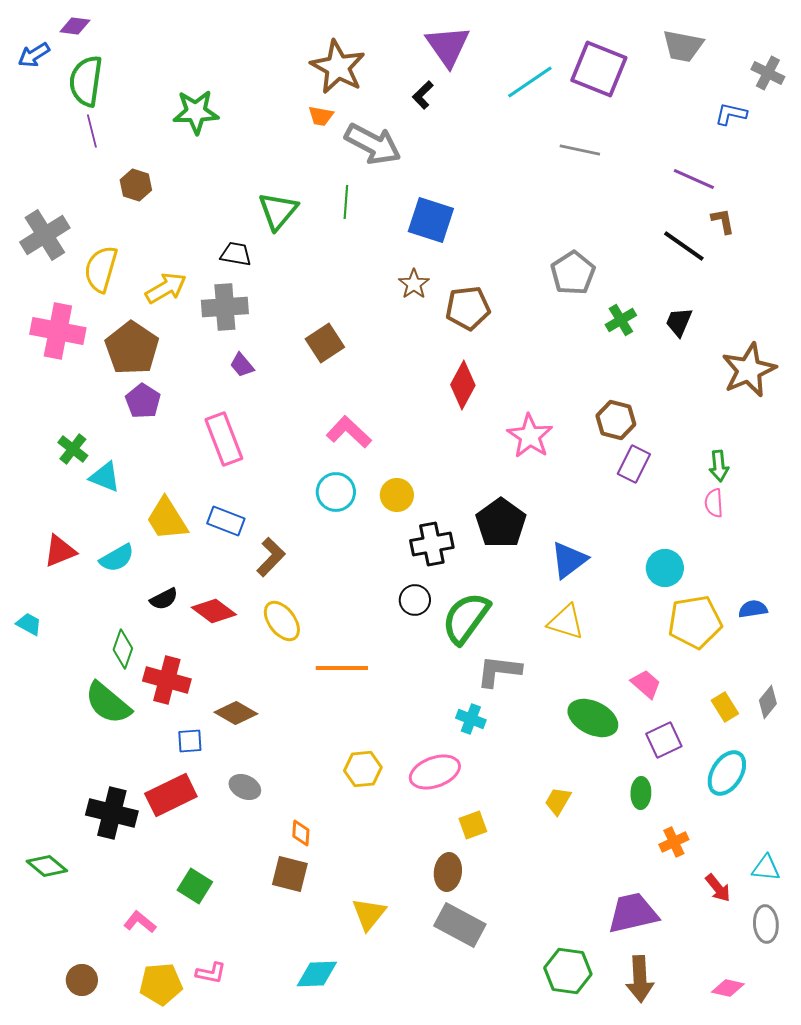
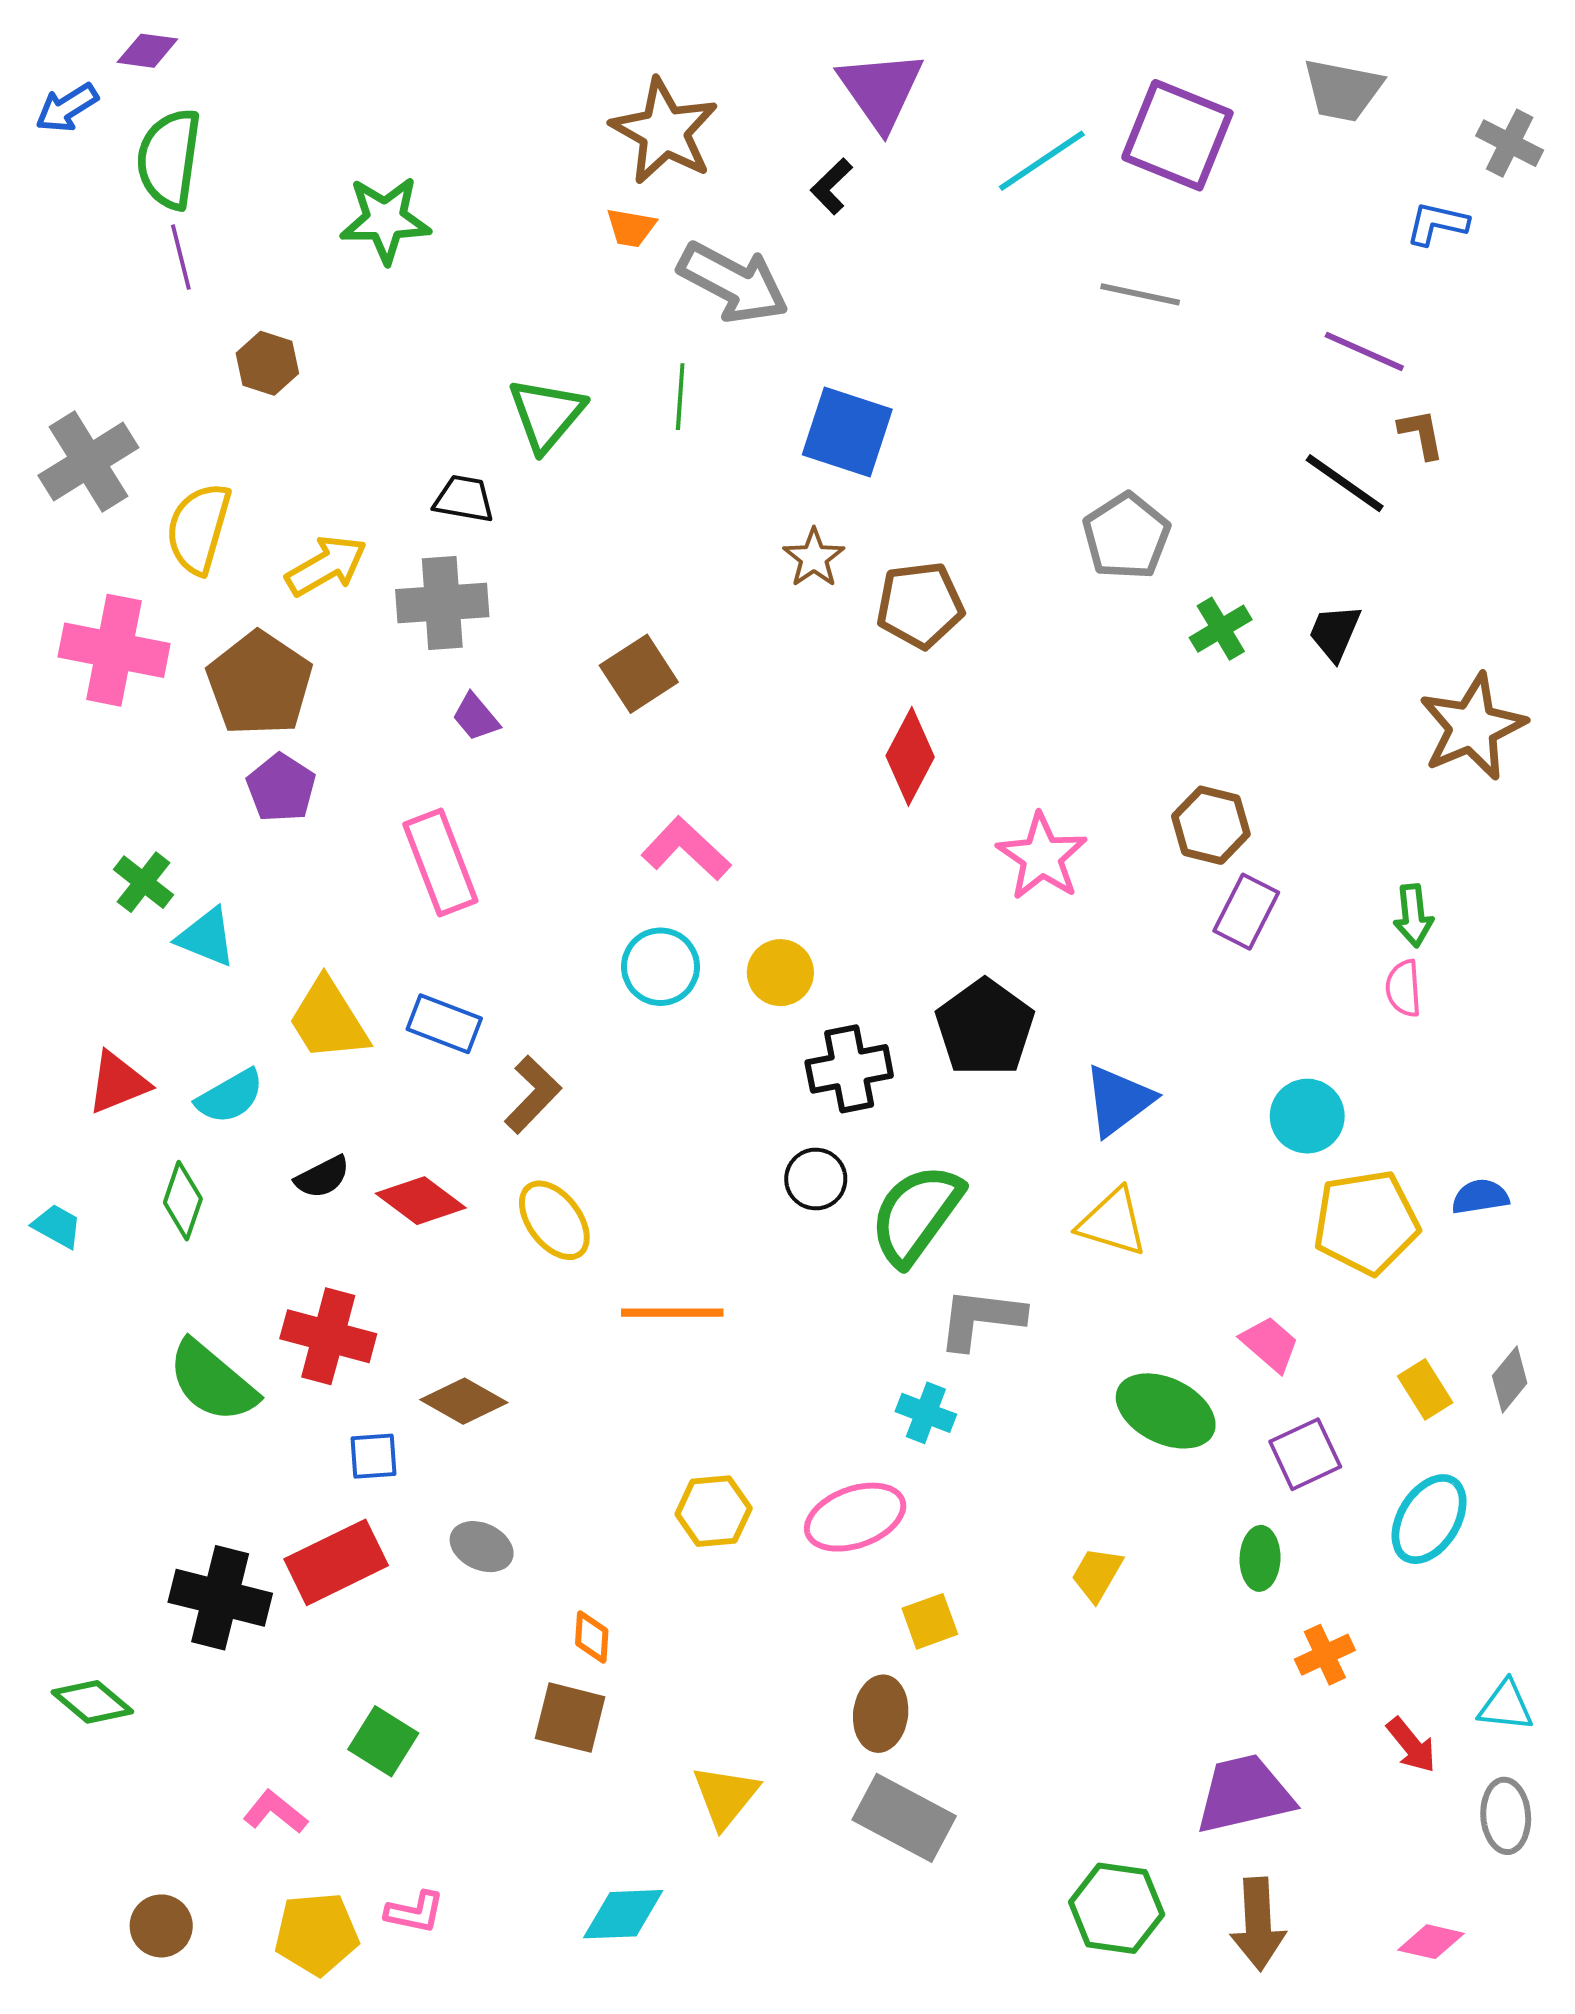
green diamond: (123, 649) -> (183, 1201), moved

